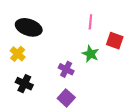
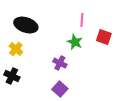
green star: (90, 54) -> (75, 42), moved
black cross: (24, 84) -> (12, 76), moved

